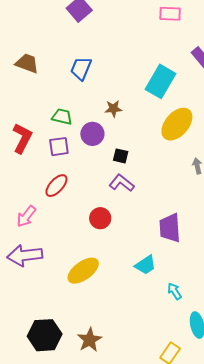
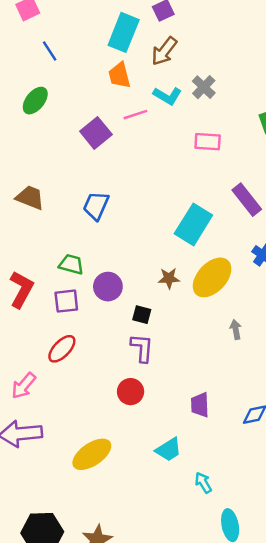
brown star: (113, 109) -> (169, 278), moved
purple L-shape: (122, 183) -> (142, 348), turned 55
red circle: (100, 218) -> (131, 392), moved
purple trapezoid: (170, 228) -> (200, 405), size x0.7

